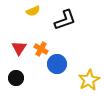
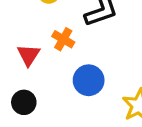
orange cross: (41, 49) -> (63, 39), moved

